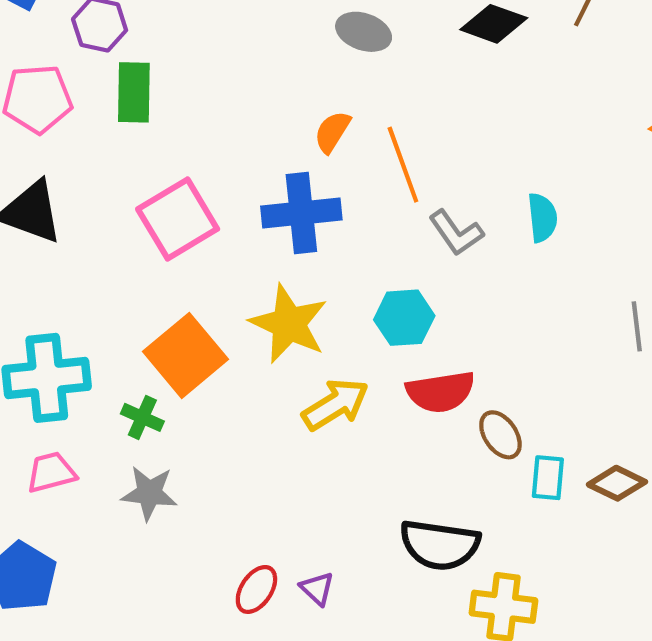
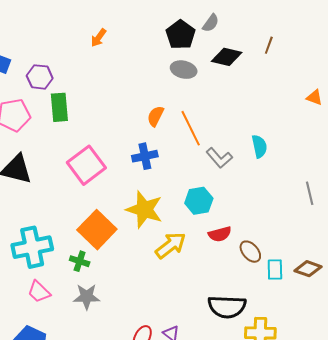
gray ellipse: (364, 32) -> (184, 70), moved
blue cross: (301, 213) -> (145, 156), size x0.7
red semicircle: (440, 392) -> (220, 234), size x0.7
pink trapezoid: (51, 472) -> (39, 292), turned -115

